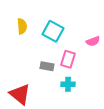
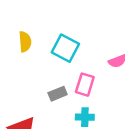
gray rectangle: (47, 66) -> (58, 94), turned -32

